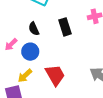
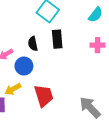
black rectangle: (65, 27) -> (57, 39), moved

